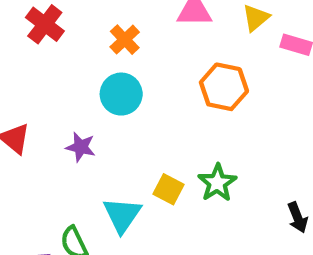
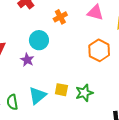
cyan circle: (121, 94) -> (39, 40), moved
yellow square: (168, 189) -> (61, 90), turned -32

